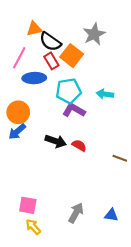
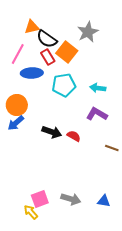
purple L-shape: (74, 110) -> (97, 114), moved
pink square: (28, 205) -> (40, 199), moved, turned -30
gray arrow: (76, 213) -> (71, 199), turned 78

